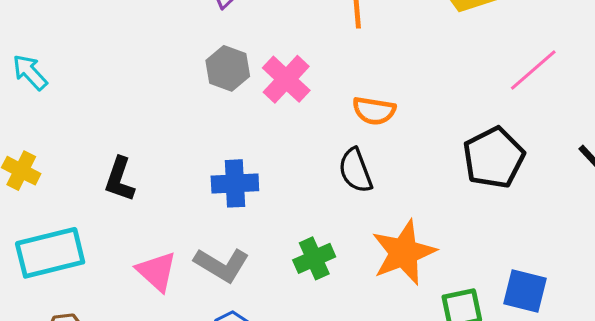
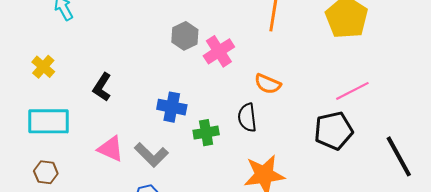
pink line: (533, 70) -> (352, 91), moved
green cross: (314, 258) -> (206, 133), moved
pink triangle: (157, 271) -> (111, 149), turned -32

